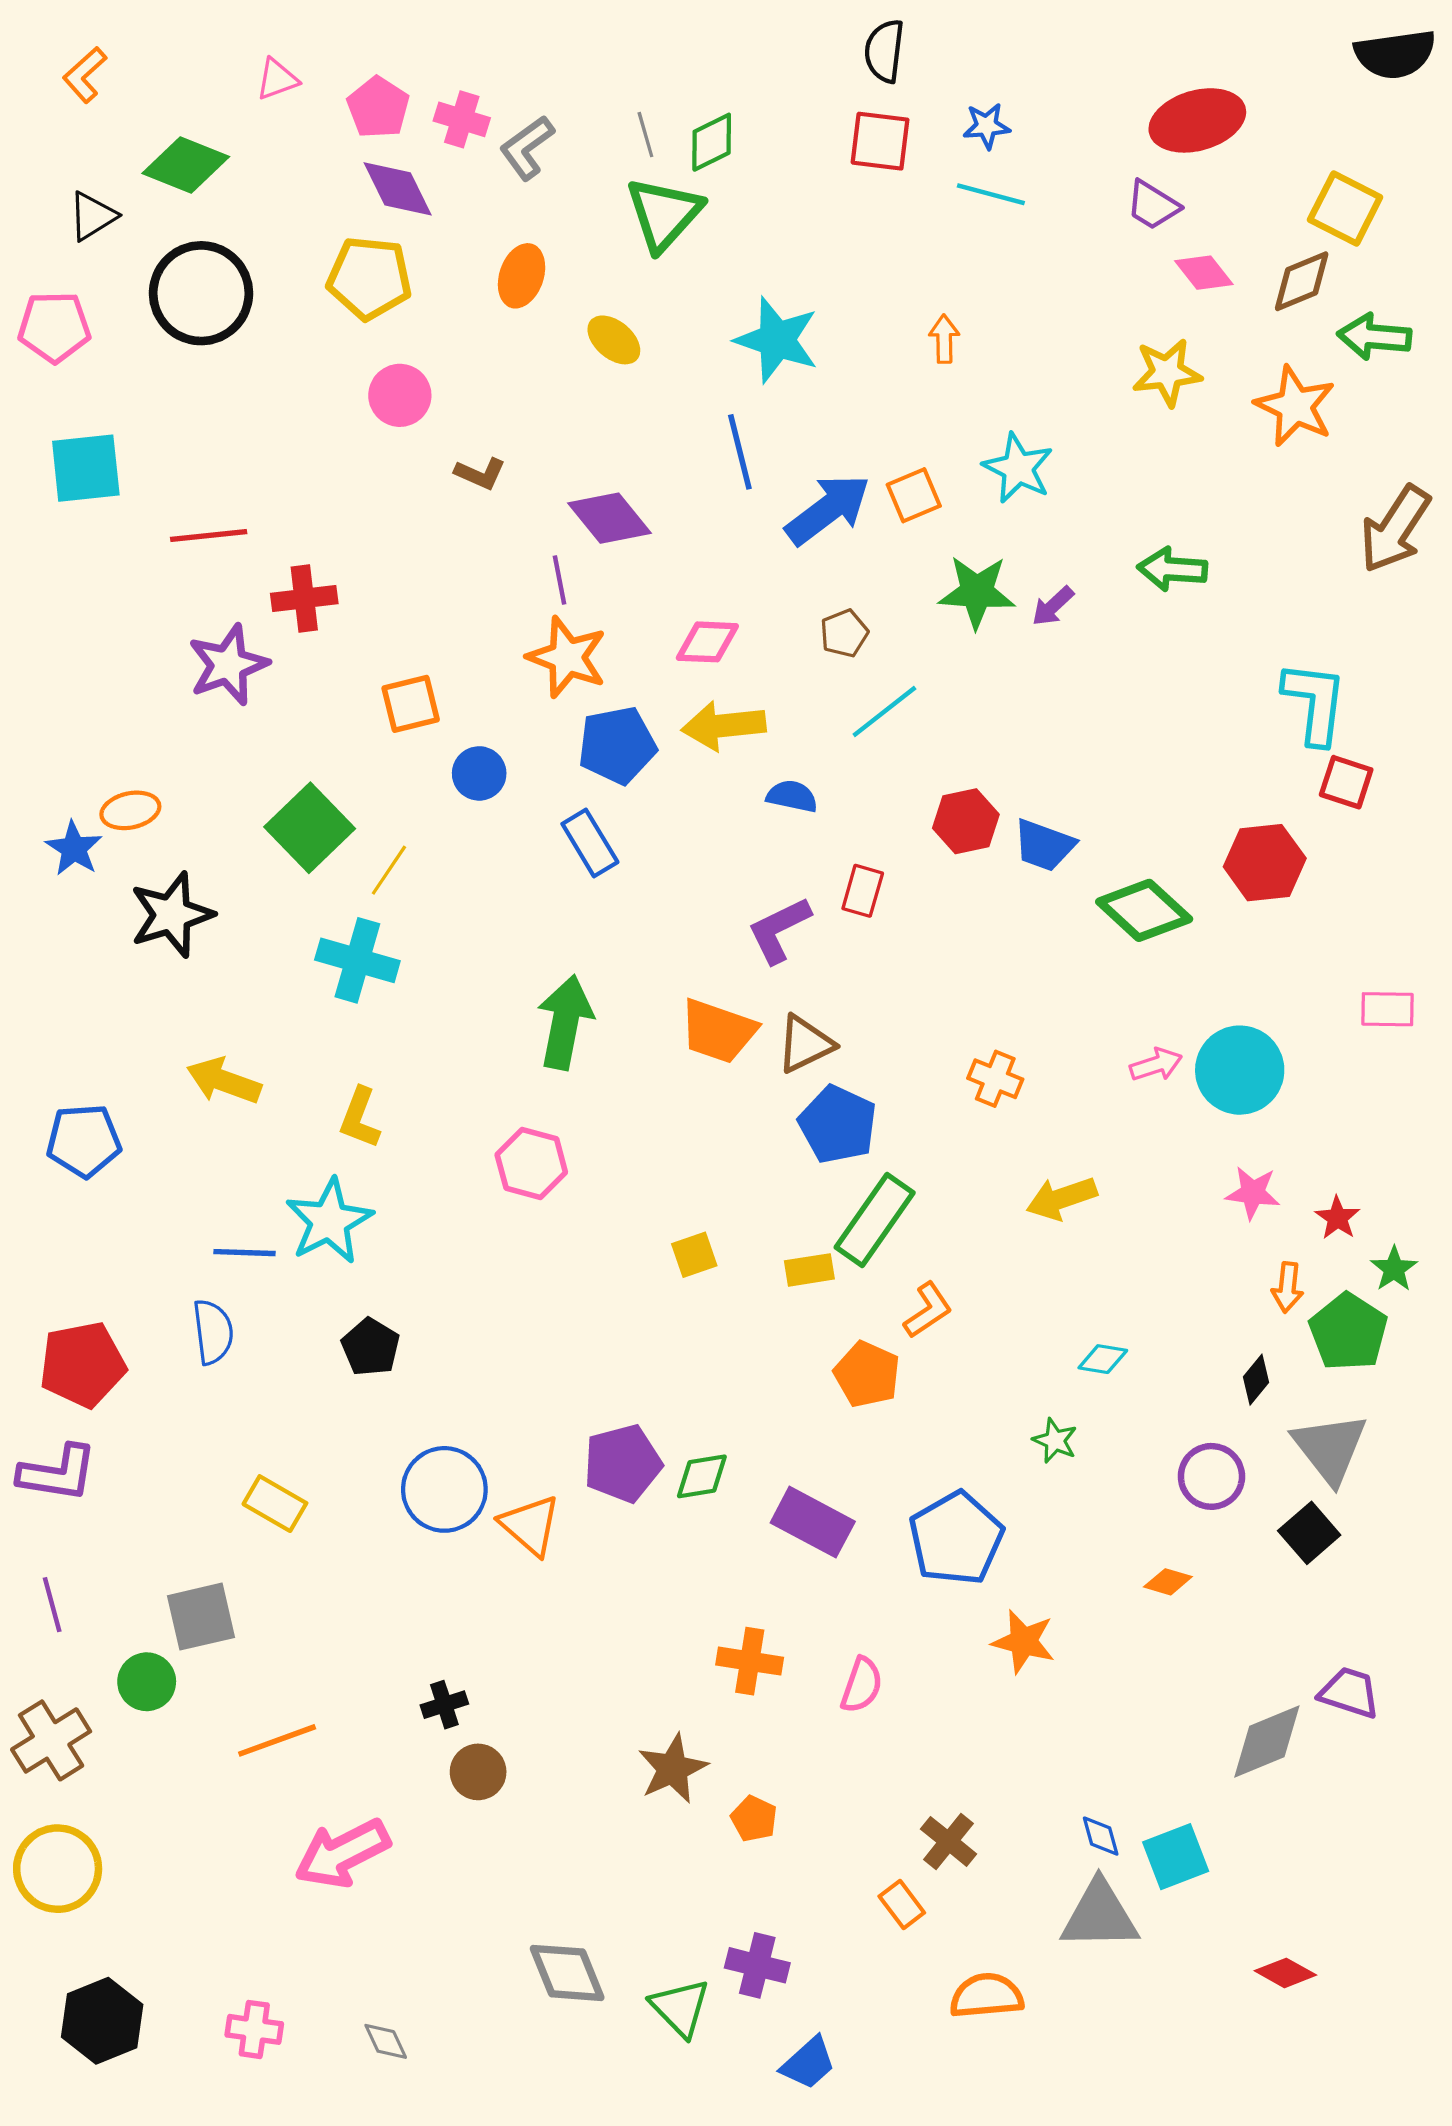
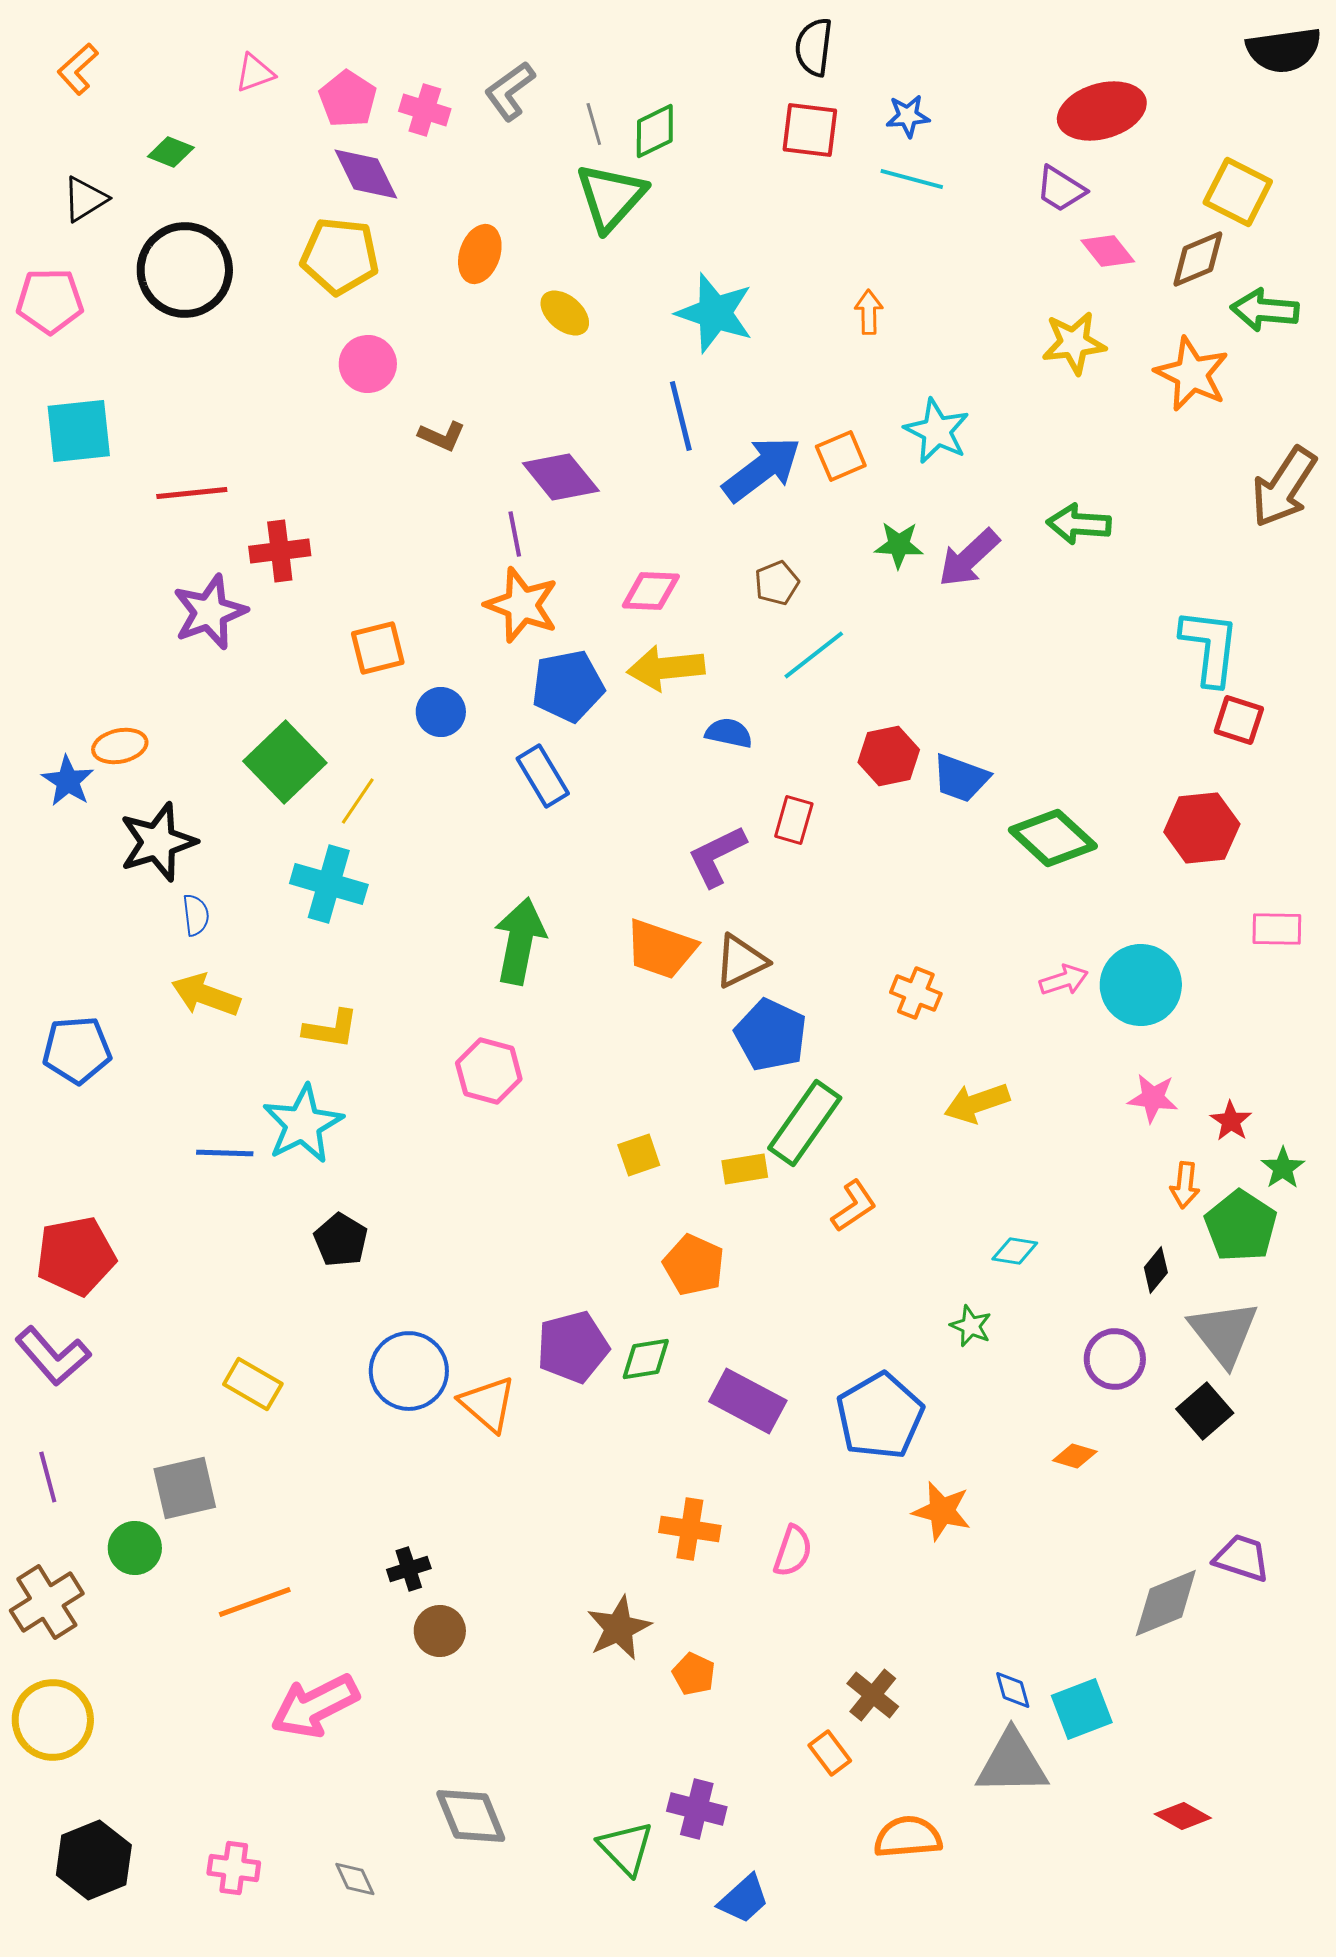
gray L-shape: (527, 148) -> (510, 91), moved
green diamond: (186, 165) -> (171, 152), size x0.6
green star: (977, 592) -> (899, 545), size x0.7
purple arrow: (1053, 606) -> (969, 558), size x1.6
red hexagon: (1265, 863) -> (1202, 828), moved
yellow L-shape: (360, 1118) -> (331, 1029), turned -102
blue semicircle: (213, 1332) -> (196, 915), moved, size x0.7
orange pentagon: (867, 1374) -> (694, 1265), moved
purple L-shape: (58, 1473) -> (53, 1356), turned 40
gray diamond: (567, 1973) -> (471, 1816), moved

